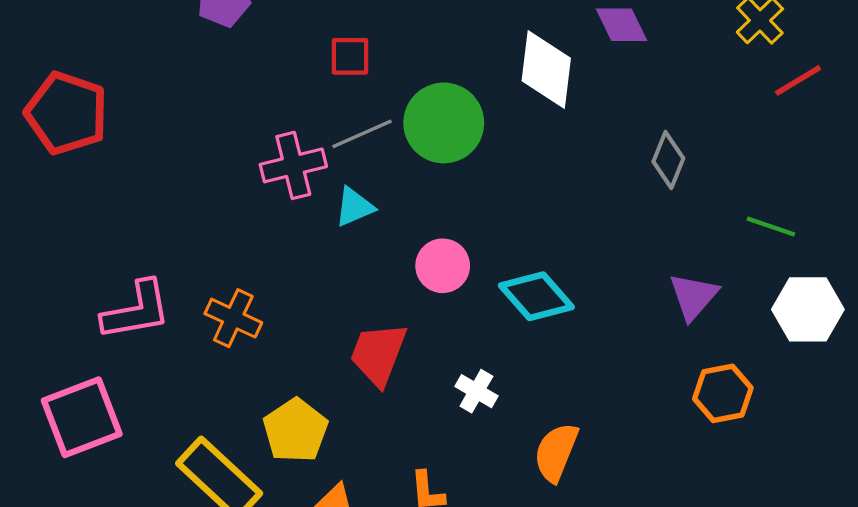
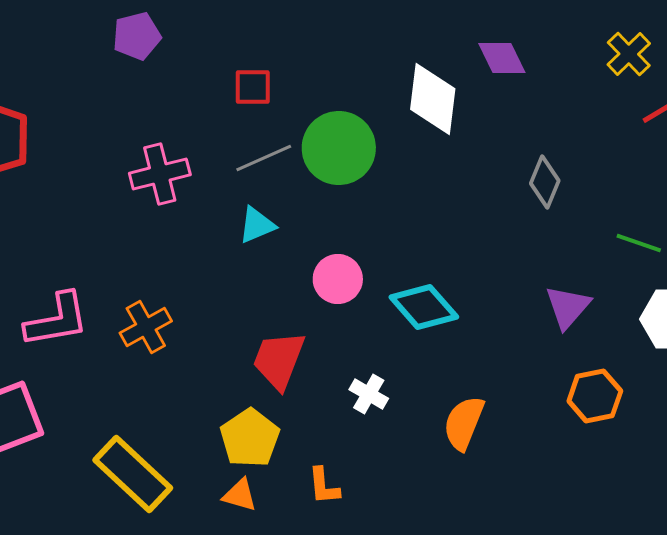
pink cross: (293, 165) -> (160, 174), moved
orange cross: (233, 318) -> (146, 327), turned 36
yellow pentagon: (295, 430) -> (250, 438), moved
orange semicircle: (556, 452) -> (464, 423), moved

